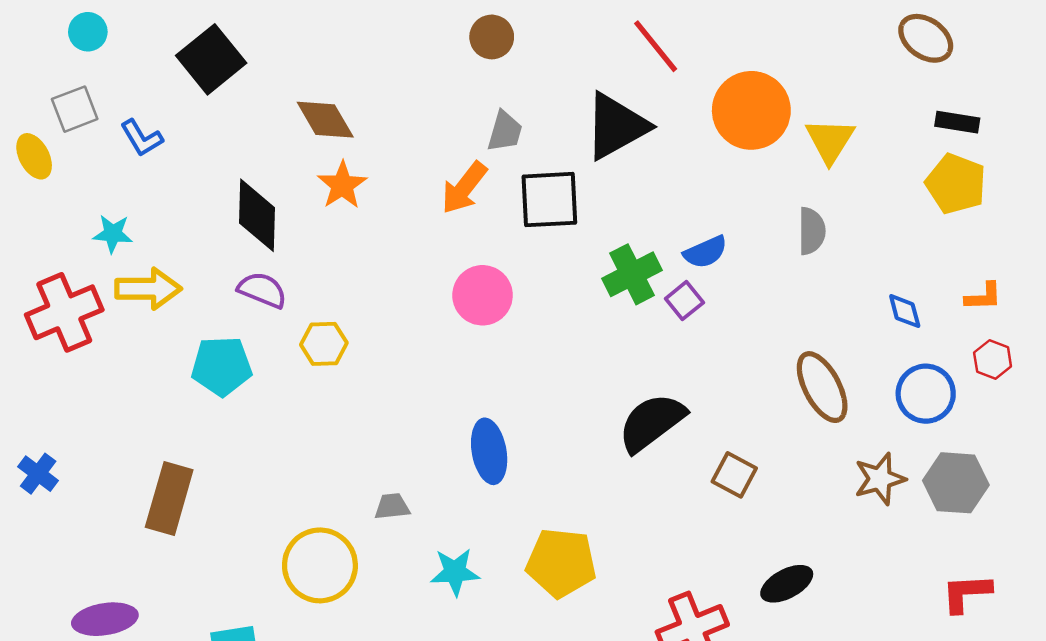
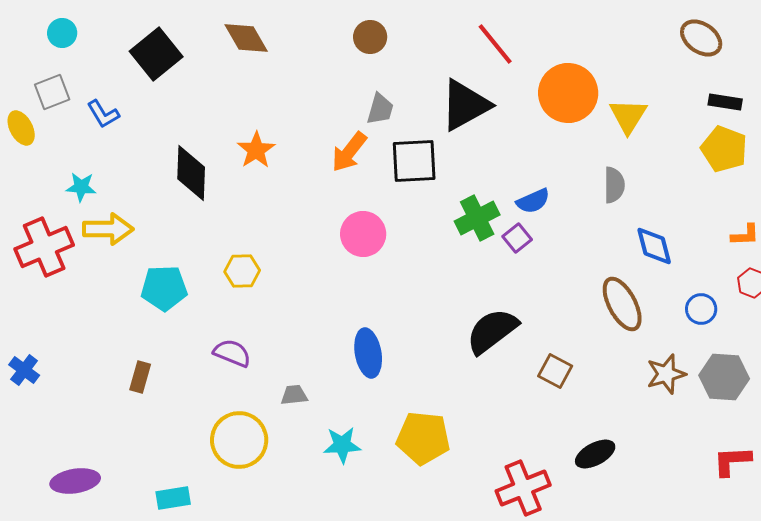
brown diamond: (325, 120) -> (246, 38), moved
purple semicircle: (262, 290) -> (232, 353), moved
blue diamond: (905, 311) -> (654, 246), moved, size x1.4
blue circle: (926, 394) -> (701, 309), size x0.7
brown rectangle: (169, 499) -> (140, 377), moved, size x0.6

